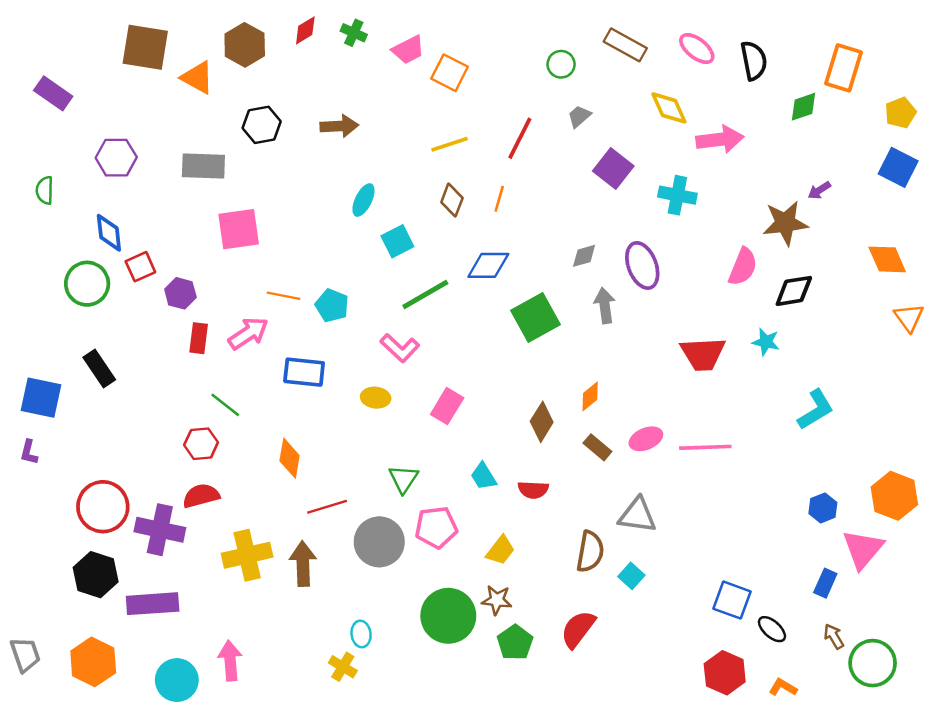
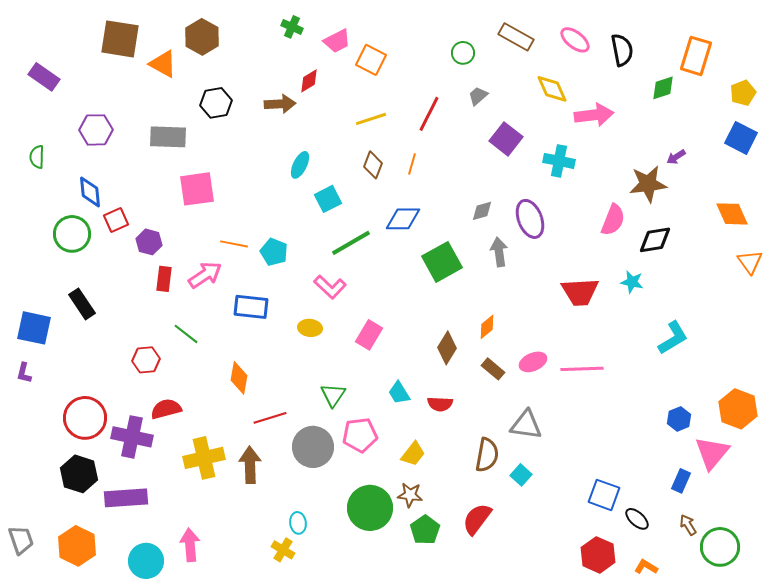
red diamond: (305, 30) -> (309, 81), moved
red hexagon: (201, 444) -> (146, 360), moved

